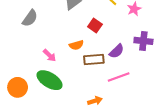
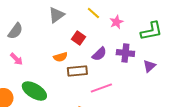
purple semicircle: (117, 51) -> (99, 54), moved
pink arrow: (50, 55) -> (16, 59), moved

